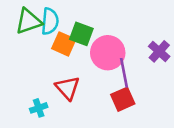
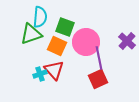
green triangle: (29, 21) -> (31, 34), moved
orange square: (64, 44) -> (57, 46), moved
cyan cross: (39, 108) -> (40, 74), moved

